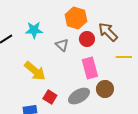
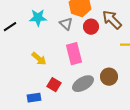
gray triangle: (62, 45) -> (66, 24), moved
pink rectangle: (90, 68) -> (74, 54), moved
yellow arrow: (35, 71) -> (39, 59), size x0.7

